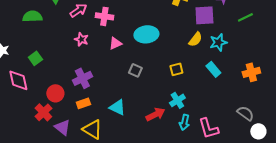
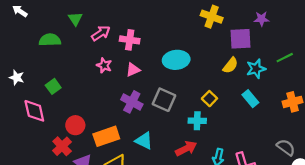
green line: (245, 17) -> (285, 58), moved
pink triangle: (115, 43) -> (133, 70), moved
yellow square: (176, 69) -> (209, 99), turned -32
gray square: (135, 70) -> (164, 100), size x1.5
purple cross: (82, 78) -> (132, 102), moved, turned -36
cyan cross: (177, 100) -> (197, 121), moved, turned 35
orange rectangle: (83, 103) -> (106, 136), size x1.6

